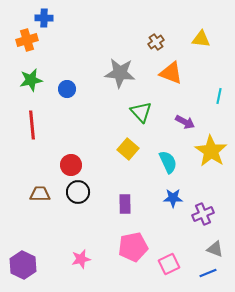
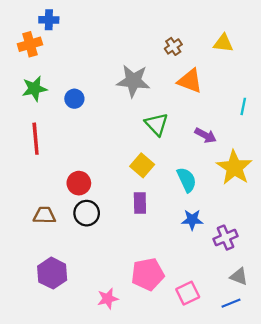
purple rectangle: (125, 204) -> (140, 203), moved
pink star: (81, 259) -> (108, 299), moved
purple hexagon: (23, 265) -> (52, 273), moved

